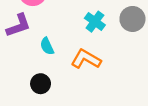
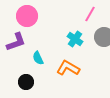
black circle: (41, 84) -> (26, 82), moved

